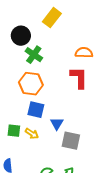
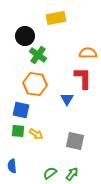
yellow rectangle: (52, 18) -> (56, 18), turned 42
blue square: (36, 110) -> (21, 110), moved
blue triangle: (57, 124) -> (67, 99), moved

